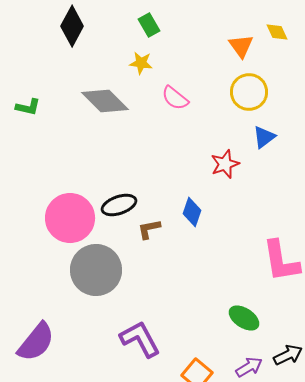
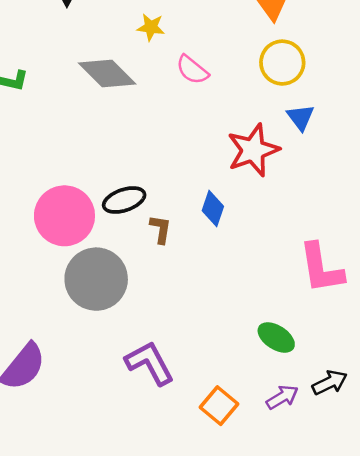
blue triangle: (264, 137) -> (301, 117), turned -30
red star: (225, 164) -> (253, 150), size x1.5
brown L-shape: (149, 229) -> (161, 229), turned 110

